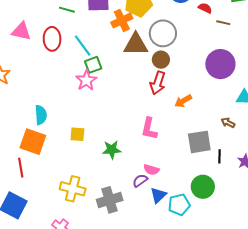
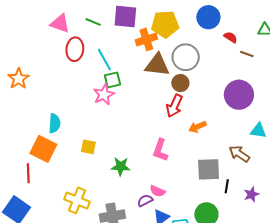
pink triangle: (21, 31) -> (60, 23), moved
brown arrow: (228, 123) -> (239, 154), size x1.5

